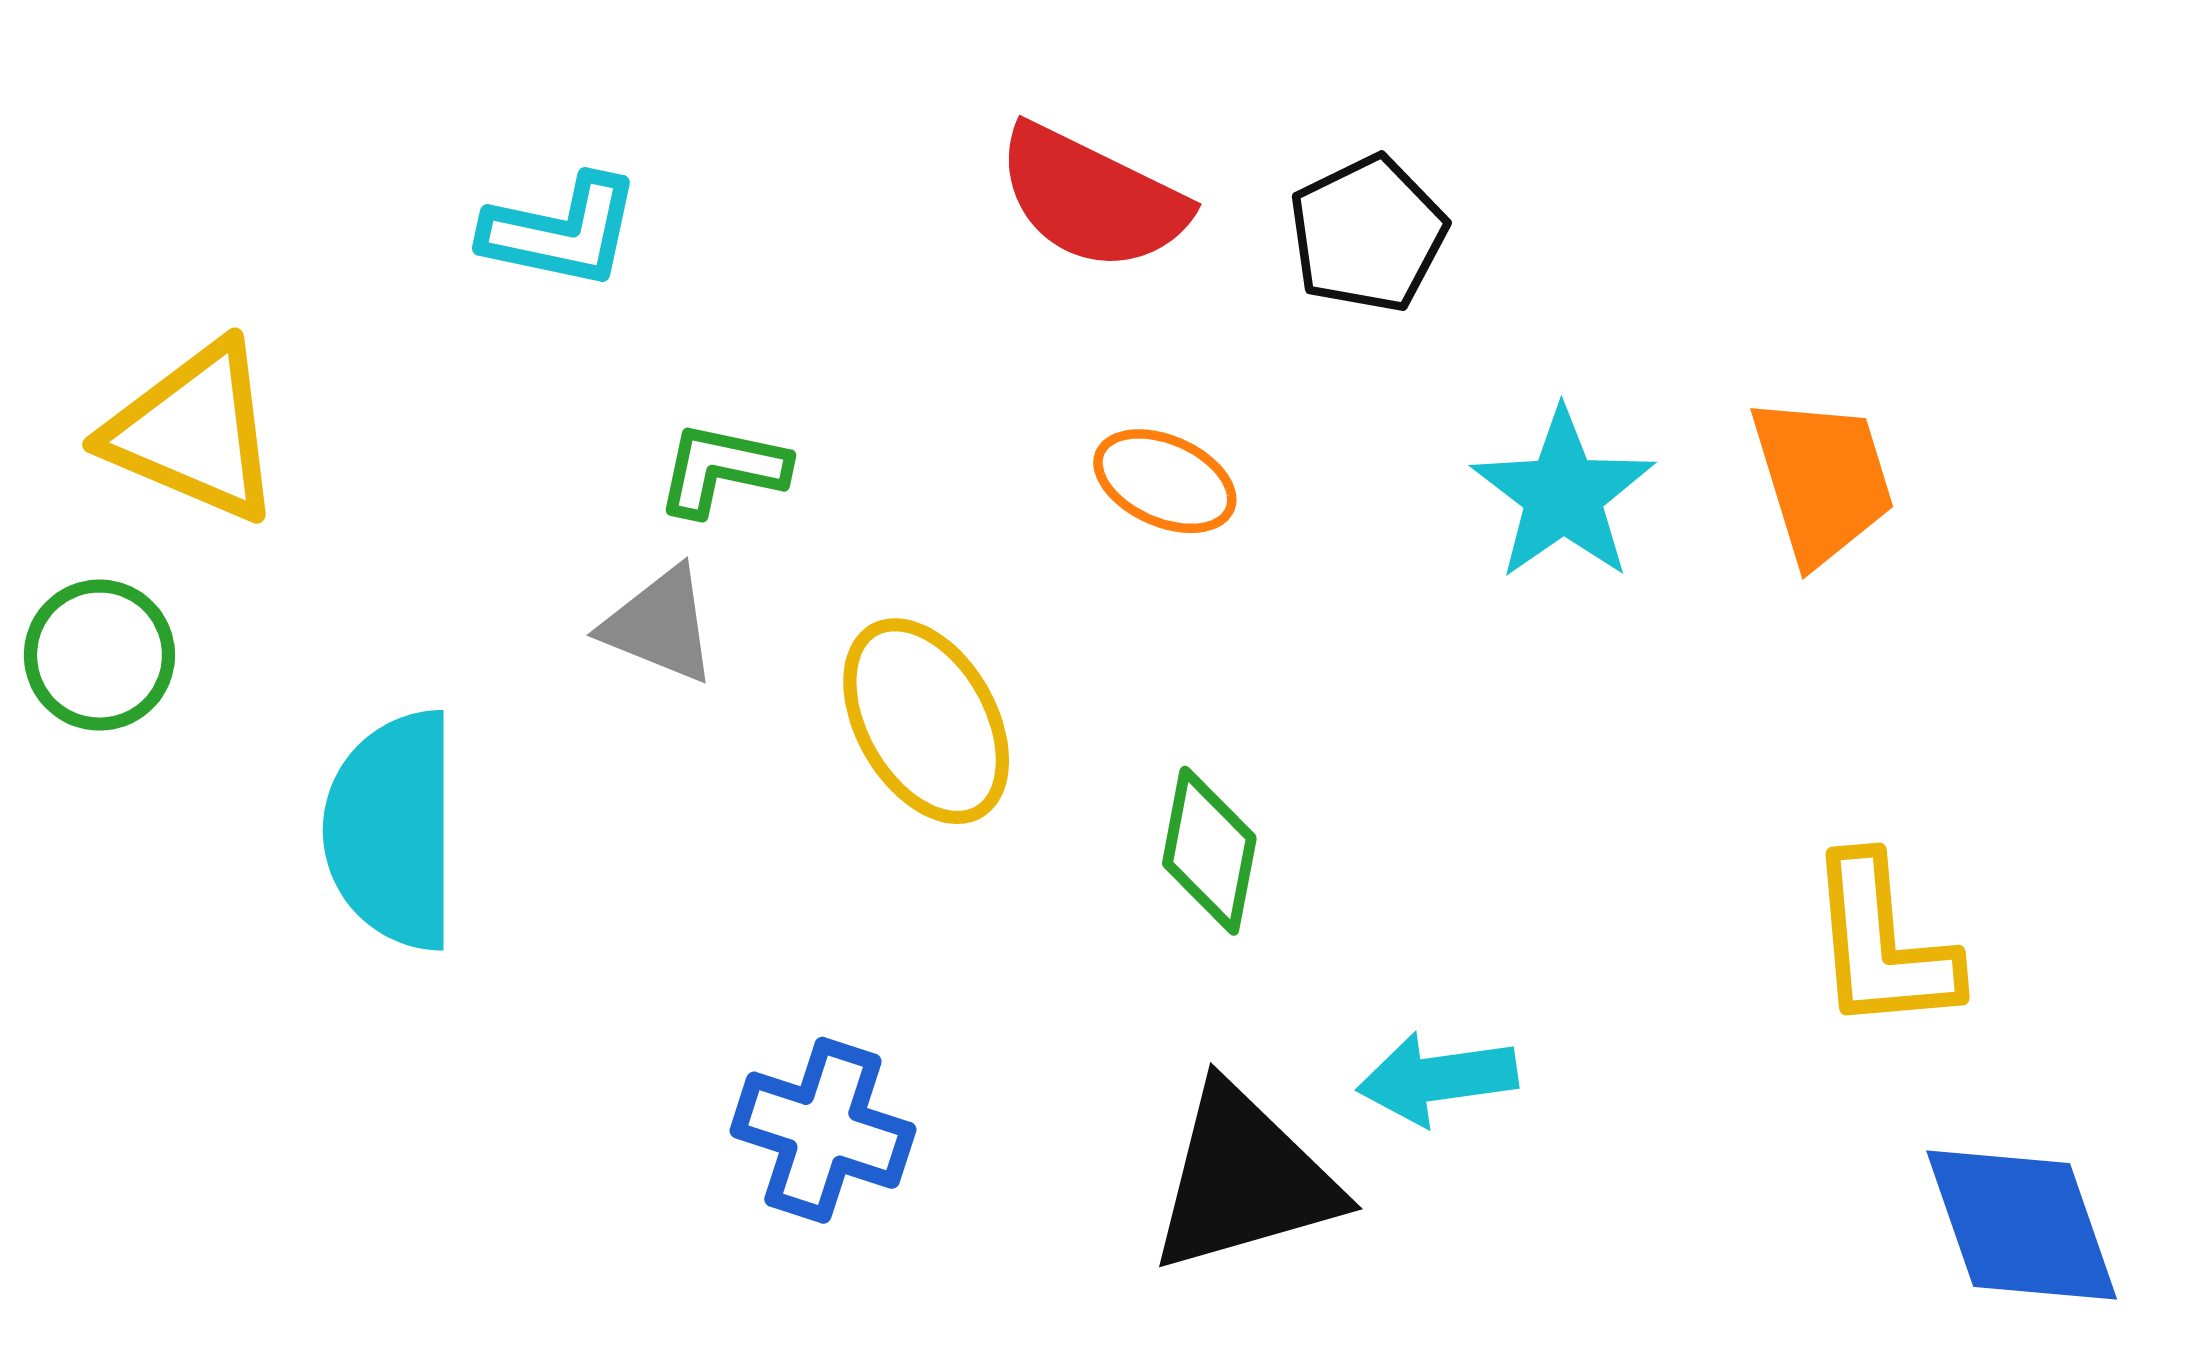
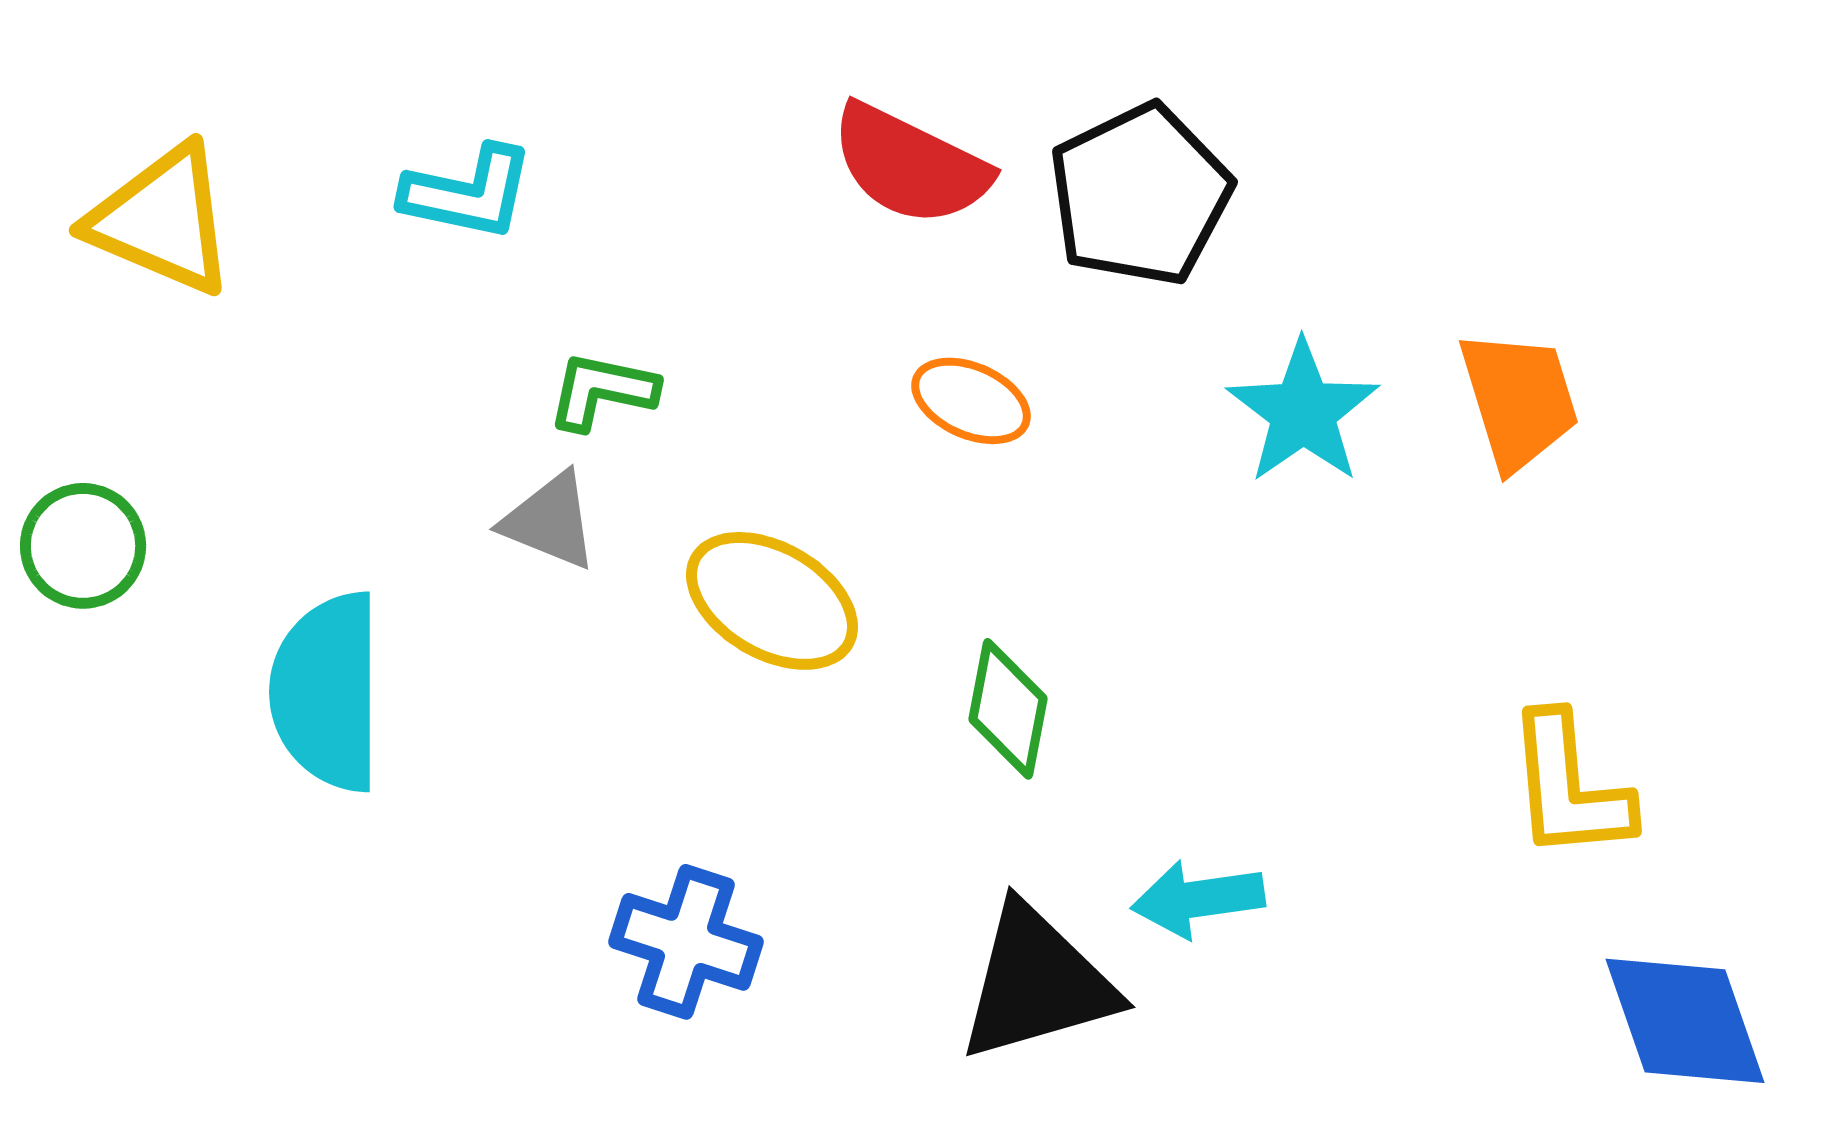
black pentagon: (1368, 234) -> (1140, 195), size x1.4
yellow triangle: (194, 432) -> (162, 220), moved
yellow ellipse: (926, 721) -> (772, 601), turned -30

